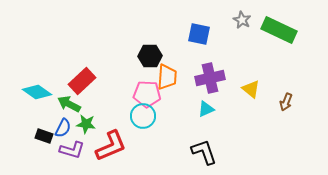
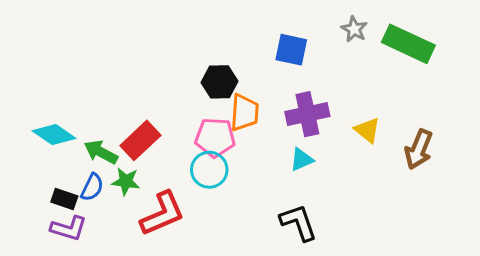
red rectangle: (82, 81) -> (140, 140), moved
brown arrow: (286, 102) -> (419, 149), size x1.5
purple L-shape: (72, 150) -> (69, 228), moved

